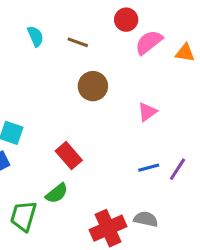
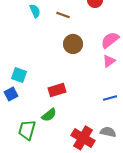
pink semicircle: (149, 42) -> (110, 40), moved
red rectangle: (69, 156) -> (57, 90), turned -66
red cross: (108, 228) -> (83, 138), turned -35

